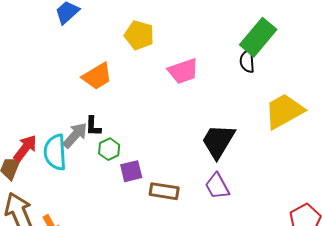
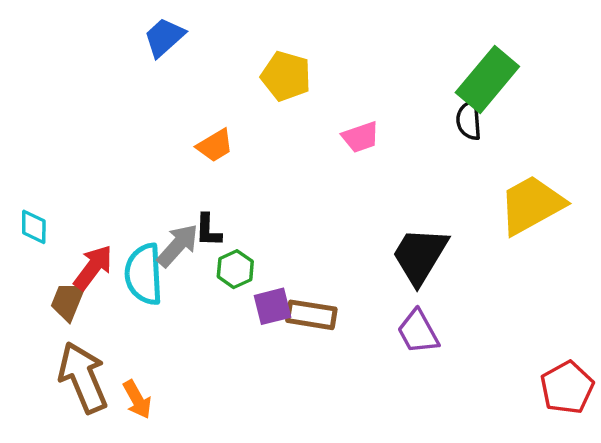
pink trapezoid: (183, 71) -> (360, 137), size x0.7
orange trapezoid: (97, 76) -> (215, 146), size x0.7
brown rectangle: (164, 191) -> (311, 315), moved

